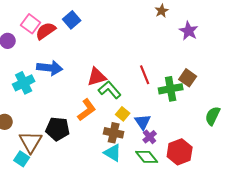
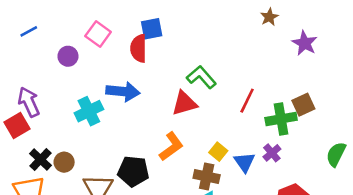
blue square: (72, 20) -> (152, 29), turned 30
red semicircle: (46, 31) -> (139, 48), moved, turned -55
red line: (145, 75) -> (247, 101), turned 48
brown square: (188, 78) -> (303, 105), turned 30
green L-shape: (110, 90) -> (201, 77), moved
purple cross: (150, 137) -> (272, 153), moved

